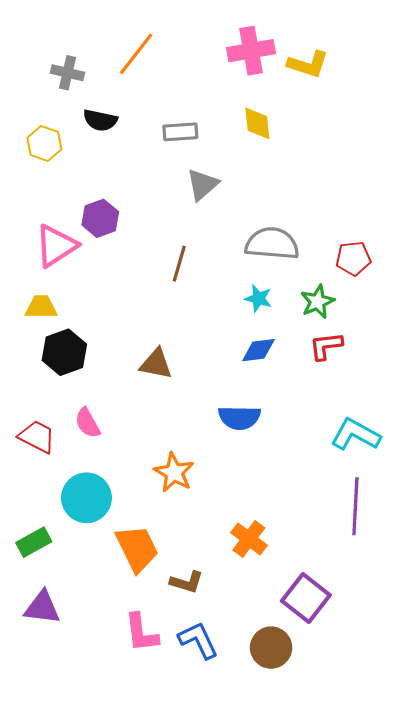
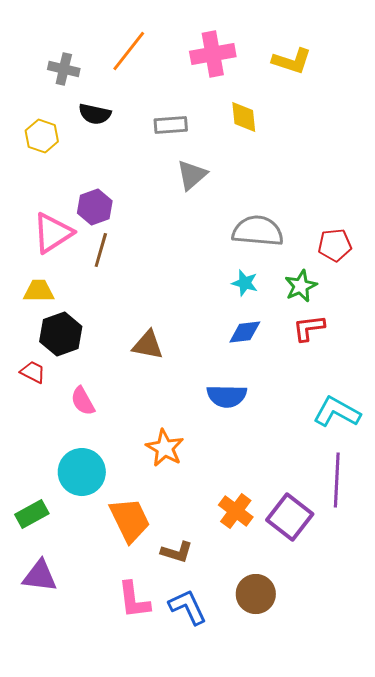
pink cross: (251, 51) -> (213, 54), moved
brown line: (179, 264) -> (101, 250), moved
red trapezoid: (37, 437) -> (33, 372), moved, size x0.7
purple square: (306, 598) -> (290, 517), moved
brown circle: (271, 648) -> (256, 594), moved

